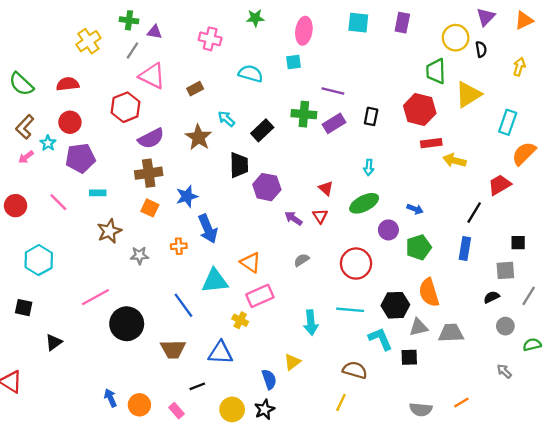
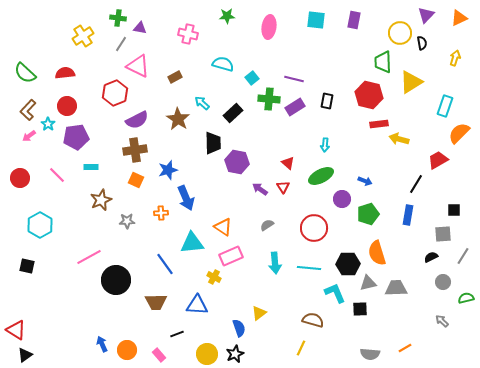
cyan square: (293, 62) -> (252, 78), moved, turned -32
cyan arrow: (311, 323) -> (275, 263), moved
black triangle: (54, 342) -> (25, 355), moved

